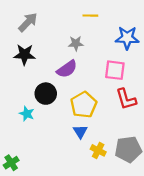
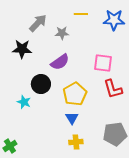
gray arrow: (28, 22) -> (38, 23), moved
blue star: (127, 38) -> (114, 20), moved
gray star: (76, 43) -> (62, 33), moved
yellow cross: (98, 150) -> (76, 142), moved, turned -32

